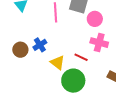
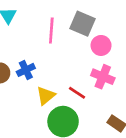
yellow triangle: (58, 63) -> (46, 96), turned 35

